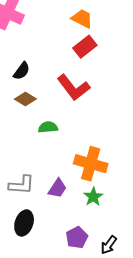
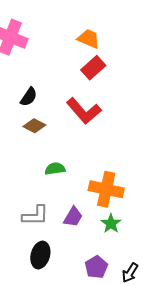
green semicircle: (48, 127) -> (55, 169), moved

